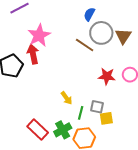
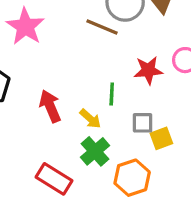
red arrow: (33, 54) -> (50, 106), moved
green line: (81, 113) -> (112, 94), moved
green cross: (63, 130) -> (95, 151), moved

